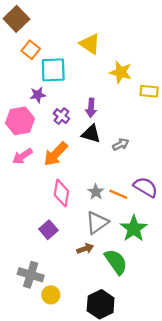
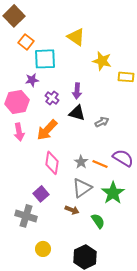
pink arrow: (22, 156) -> (19, 132), turned -66
brown arrow: (85, 249) -> (72, 210), turned 40
green semicircle: (116, 262) -> (98, 221), size x0.7
gray cross: (31, 275) -> (26, 216), moved

